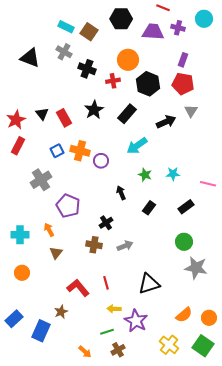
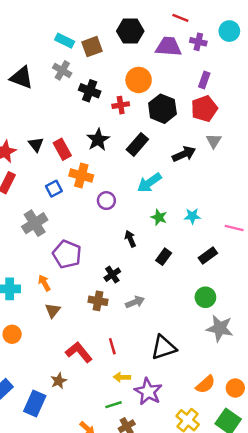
brown square: (89, 32) -> (92, 47), turned 36
red pentagon: (183, 84) -> (204, 109), turned -30
orange cross: (80, 151) -> (81, 175), moved

